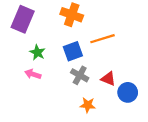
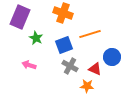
green star: (37, 52) -> (36, 38), moved
blue circle: (128, 92) -> (112, 57), moved
orange star: (88, 105) -> (87, 86), moved

